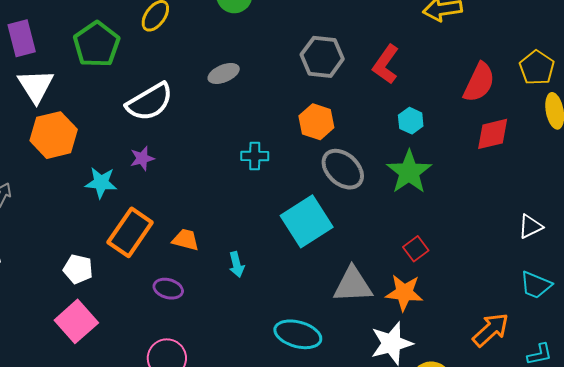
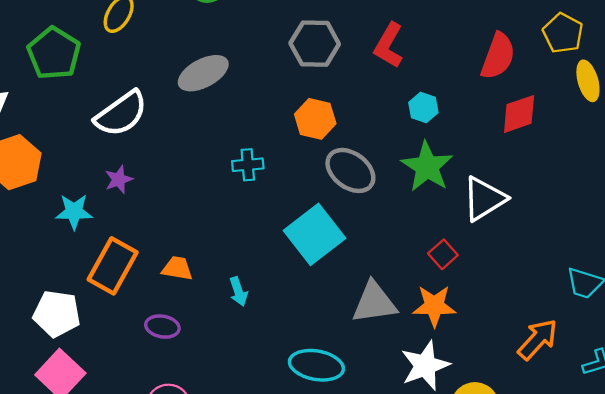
gray ellipse: (224, 73) -> (203, 73), size x1.4
white triangle: (530, 227) -> (484, 199), moved, size x1.6
white pentagon: (78, 269) -> (57, 314), size x1.4

